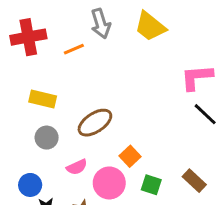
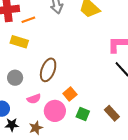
orange line: (74, 49) -> (28, 20), moved
yellow rectangle: (43, 99) -> (19, 42), moved
brown ellipse: (95, 123) -> (48, 70), turned -40

